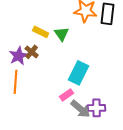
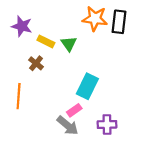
purple star: (19, 56) -> (22, 26), moved, turned -30
gray arrow: (81, 109) -> (68, 126), moved

